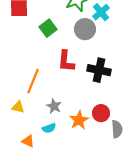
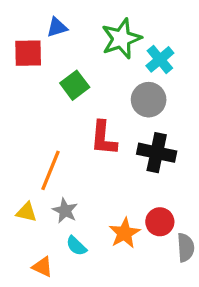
gray circle: (85, 29) -> (149, 100), moved
gray star: (54, 106) -> (65, 211), moved
cyan semicircle: (49, 128) -> (76, 246), turned 64

